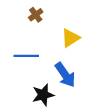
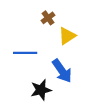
brown cross: (36, 15) -> (48, 18), moved

